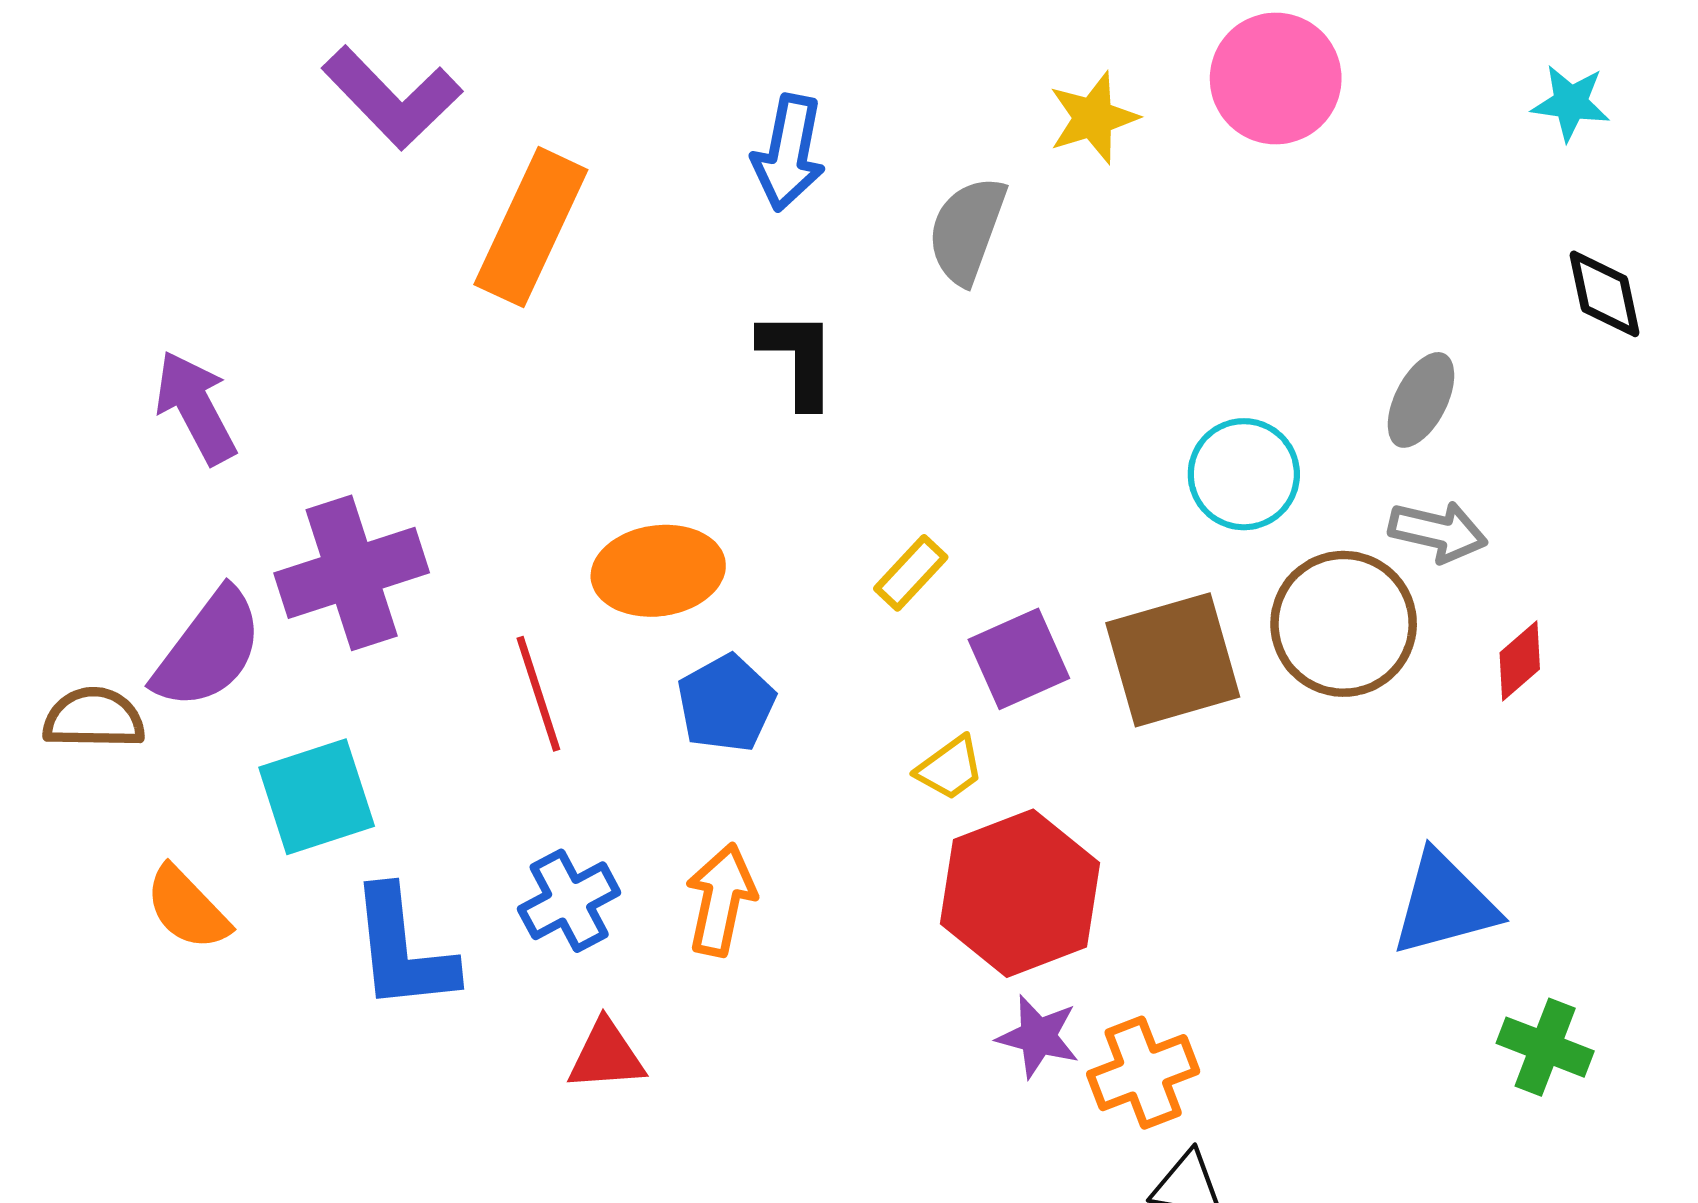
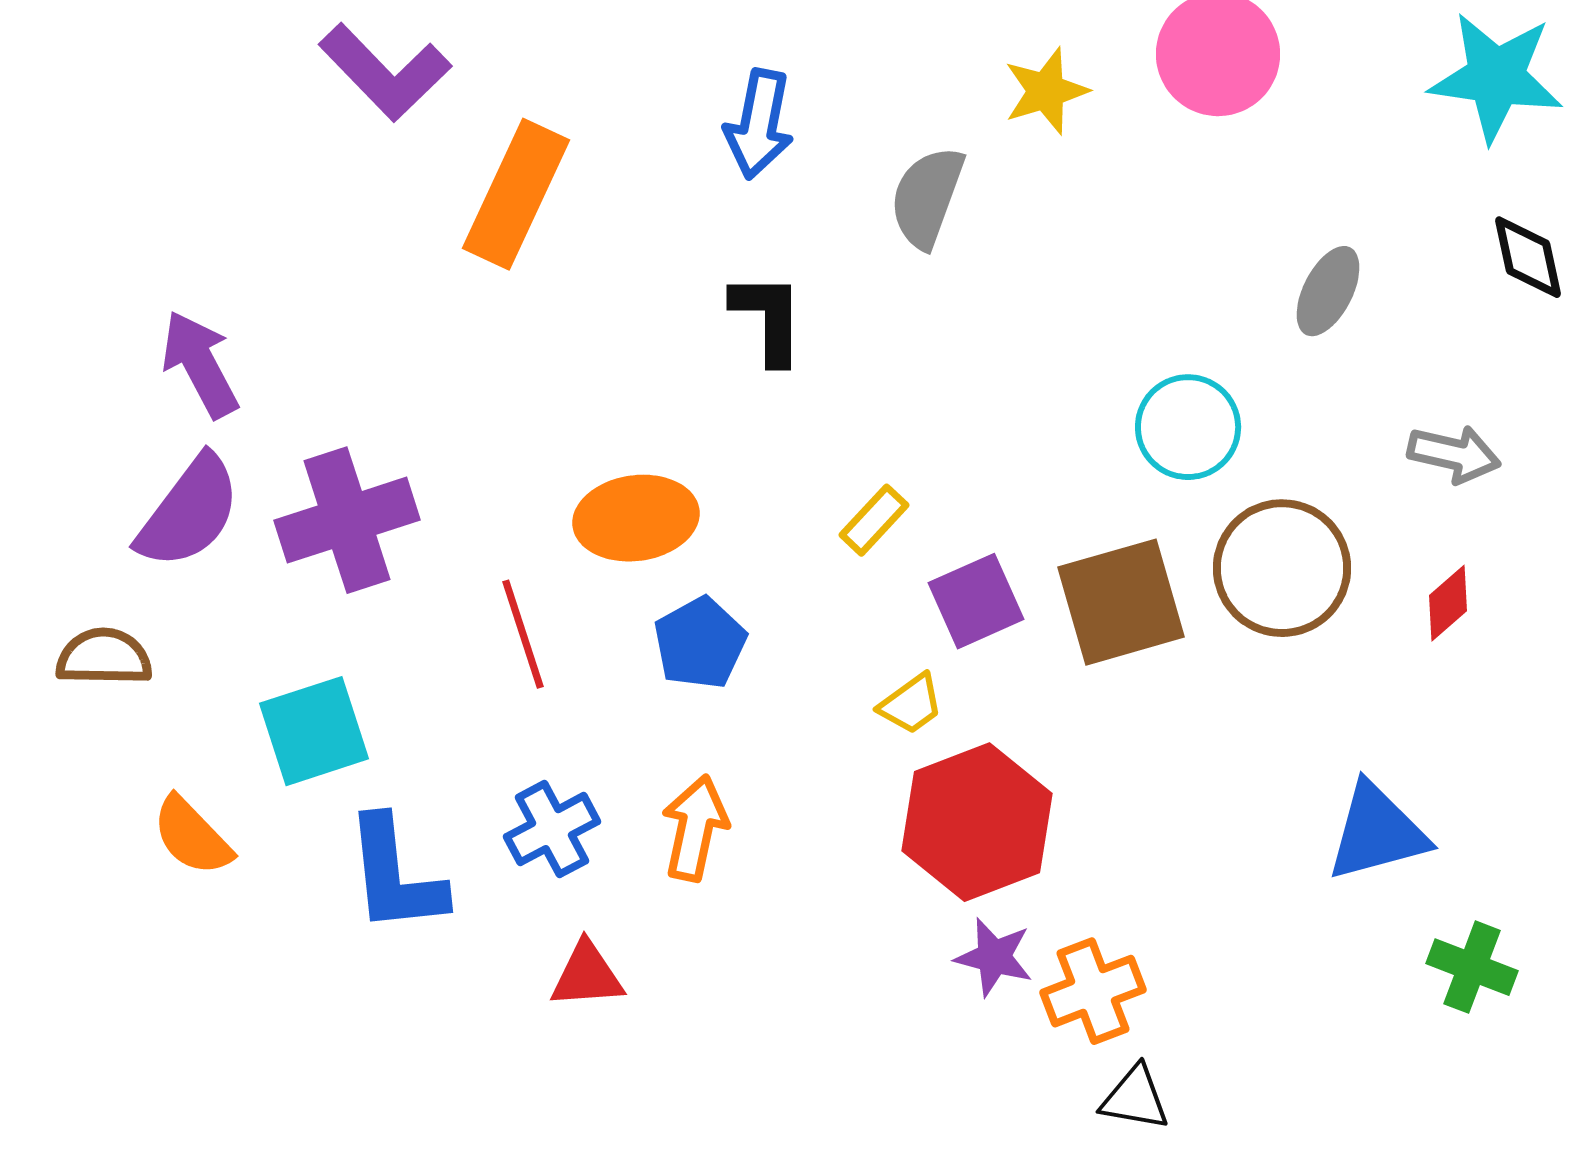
cyan star: (1571, 103) -> (1496, 77), size x1.8
gray ellipse: (1421, 400) -> (1328, 291), moved
gray arrow: (1438, 532) -> (1454, 454), moved
purple semicircle: (208, 649) -> (189, 512), moved

